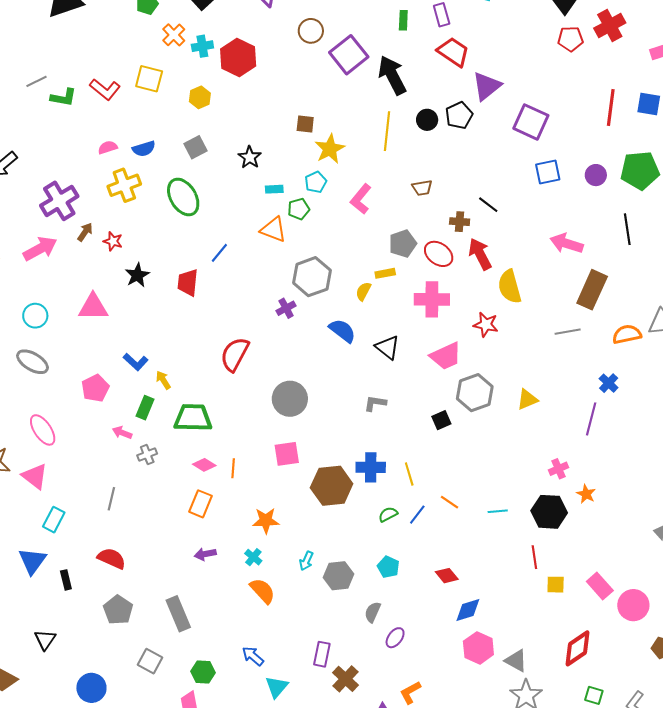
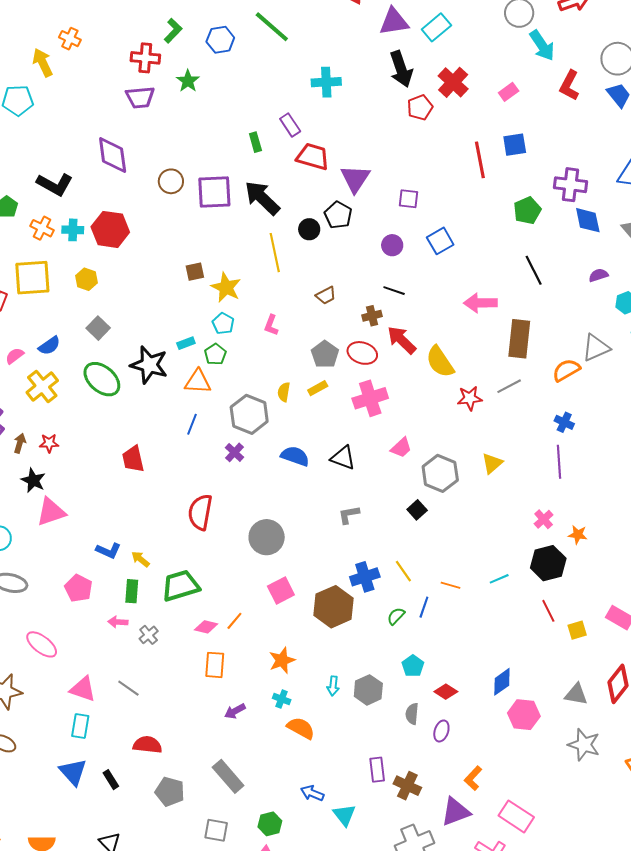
cyan cross: (202, 46) -> (73, 230), turned 30
purple square: (349, 55) -> (214, 192), turned -36
yellow square: (149, 79) -> (32, 278), size x1.4
purple square: (531, 122) -> (408, 199), size x0.6
black star: (250, 157) -> (149, 365), moved, size x1.6
green pentagon: (640, 170) -> (527, 210), size x0.7
purple circle: (596, 175) -> (392, 245), moved
pink L-shape: (361, 199) -> (271, 325), size x0.7
blue line: (219, 253) -> (192, 424), moved
black star: (137, 275) -> (33, 480), moved
yellow semicircle: (363, 291) -> (284, 392), moved
red star: (486, 325) -> (470, 398), moved
pink trapezoid: (446, 356) -> (401, 448), size x0.7
orange line: (233, 468) -> (234, 621), turned 54
pink triangle: (35, 476) -> (83, 689), moved
gray line: (111, 499) -> (128, 688), turned -50
cyan pentagon: (388, 567) -> (413, 666), turned 30
red diamond: (447, 576) -> (446, 692), moved
gray triangle: (516, 661) -> (576, 694), moved

